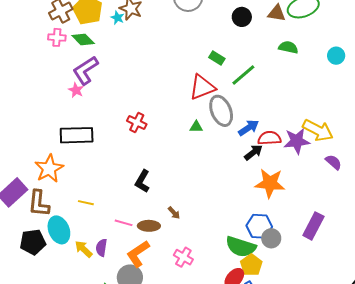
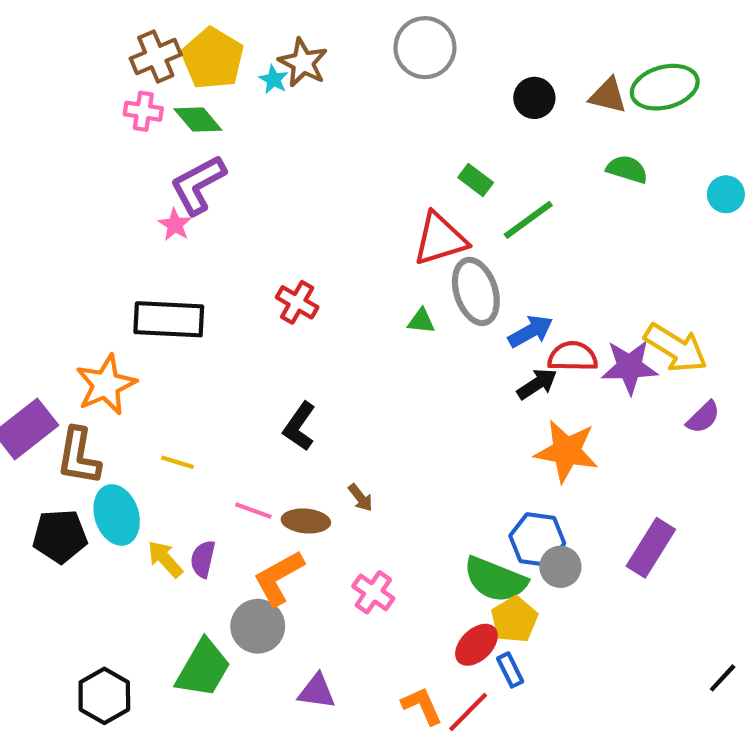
purple semicircle: (333, 162) -> (703, 417), turned 90

